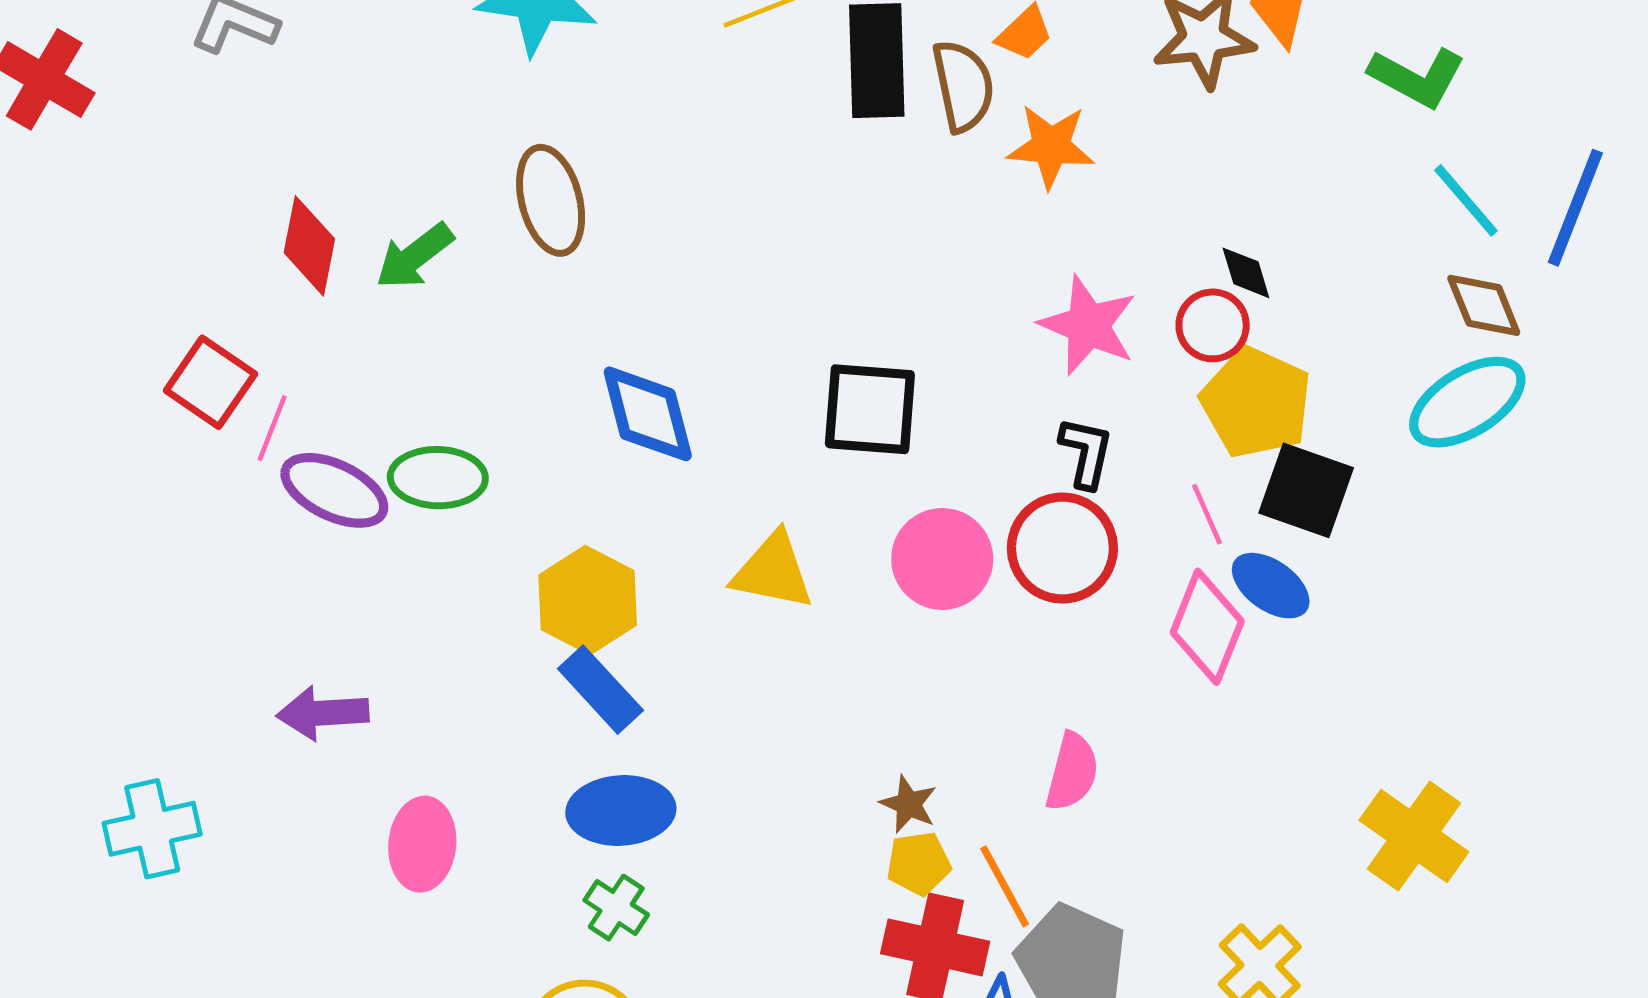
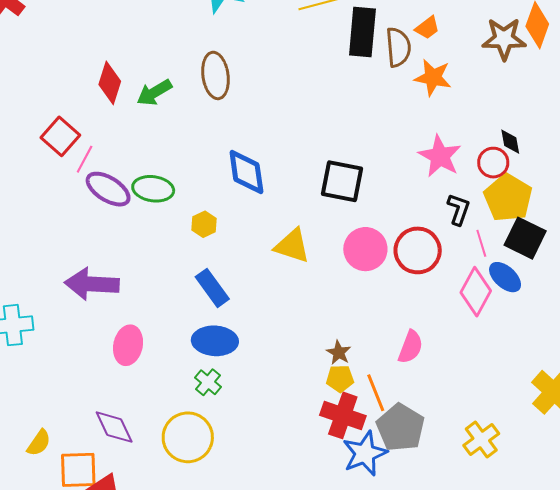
black L-shape: (1086, 452) -> (459, 209), moved
yellow hexagon: (588, 600) -> (204, 224), moved, size x0.6
purple arrow: (323, 713) -> (92, 284), size x1.4

